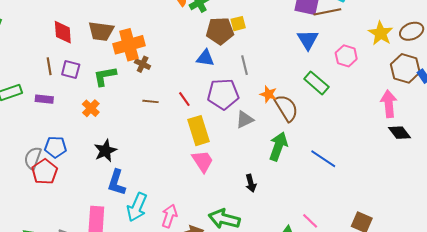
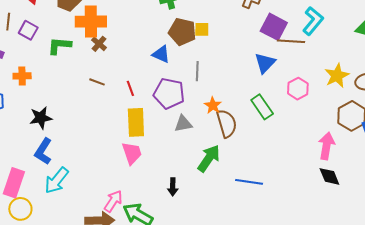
orange cross: (91, 108) -> (22, 76), moved, turned 30
blue line: (323, 159) -> (249, 182), turned -40
pink arrow: (169, 216) -> (113, 201), moved

